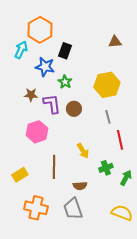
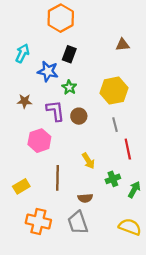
orange hexagon: (40, 30) -> (61, 18), moved
brown star: (31, 95) -> (24, 101), moved

